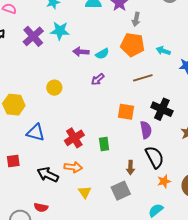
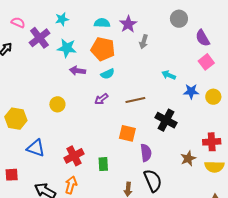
purple cross: (33, 36) -> (39, 38), moved
orange pentagon: (133, 45) -> (103, 49), moved
purple arrow: (81, 52) -> (77, 71), moved
brown line: (143, 78) -> (135, 100), moved
black cross: (162, 109) -> (166, 120), moved
orange arrow: (73, 167) -> (71, 185), turned -84

